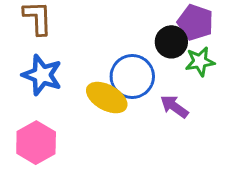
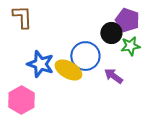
blue star: (42, 75) -> (40, 64), moved

